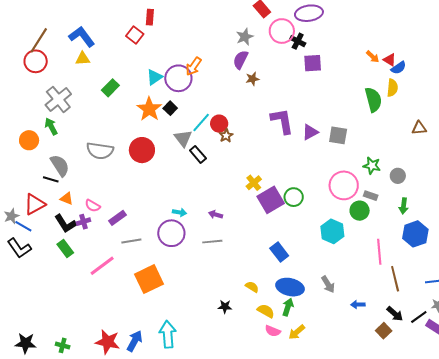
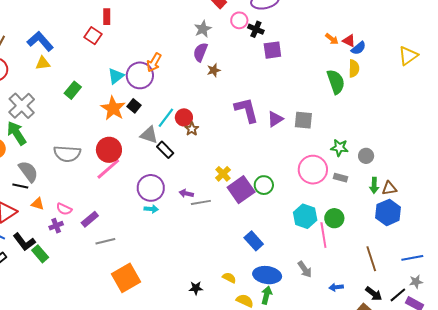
pink circle: (282, 31) -> (239, 20), size x0.7
green arrow: (51, 126) -> (17, 133), size x1.4
brown triangle: (419, 128) -> (389, 188), moved
gray triangle: (183, 138) -> (149, 135), turned -30
green circle: (360, 211) -> (334, 218), moved
purple arrow: (216, 215) -> (186, 193), moved
black L-shape: (65, 223) -> (24, 242), moved
purple circle: (171, 233) -> (151, 188), moved
gray line: (212, 242) -> (201, 202), moved
pink line: (379, 252) -> (323, 235), moved
pink line: (102, 266) -> (108, 169), moved
black star: (225, 307) -> (196, 288), moved

